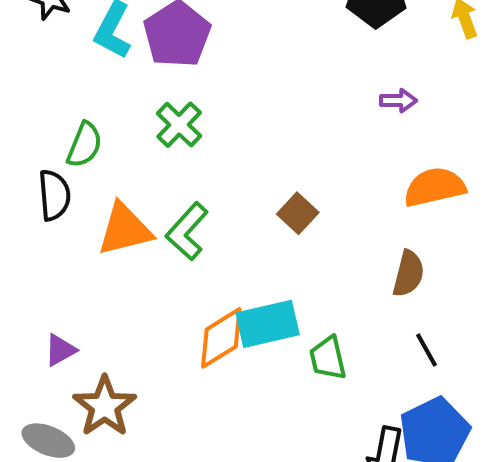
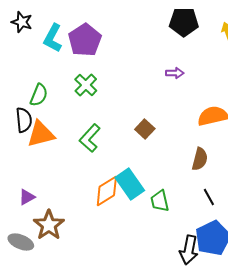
purple arrow: (398, 101) -> (175, 73), moved
orange triangle: (125, 229) -> (41, 134), moved
cyan rectangle: (268, 324) -> (130, 184), turned 68

